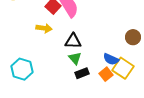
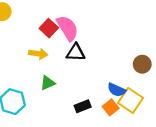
black triangle: (73, 41) -> (76, 53), moved
green triangle: (75, 58) -> (48, 83), moved, turned 48

